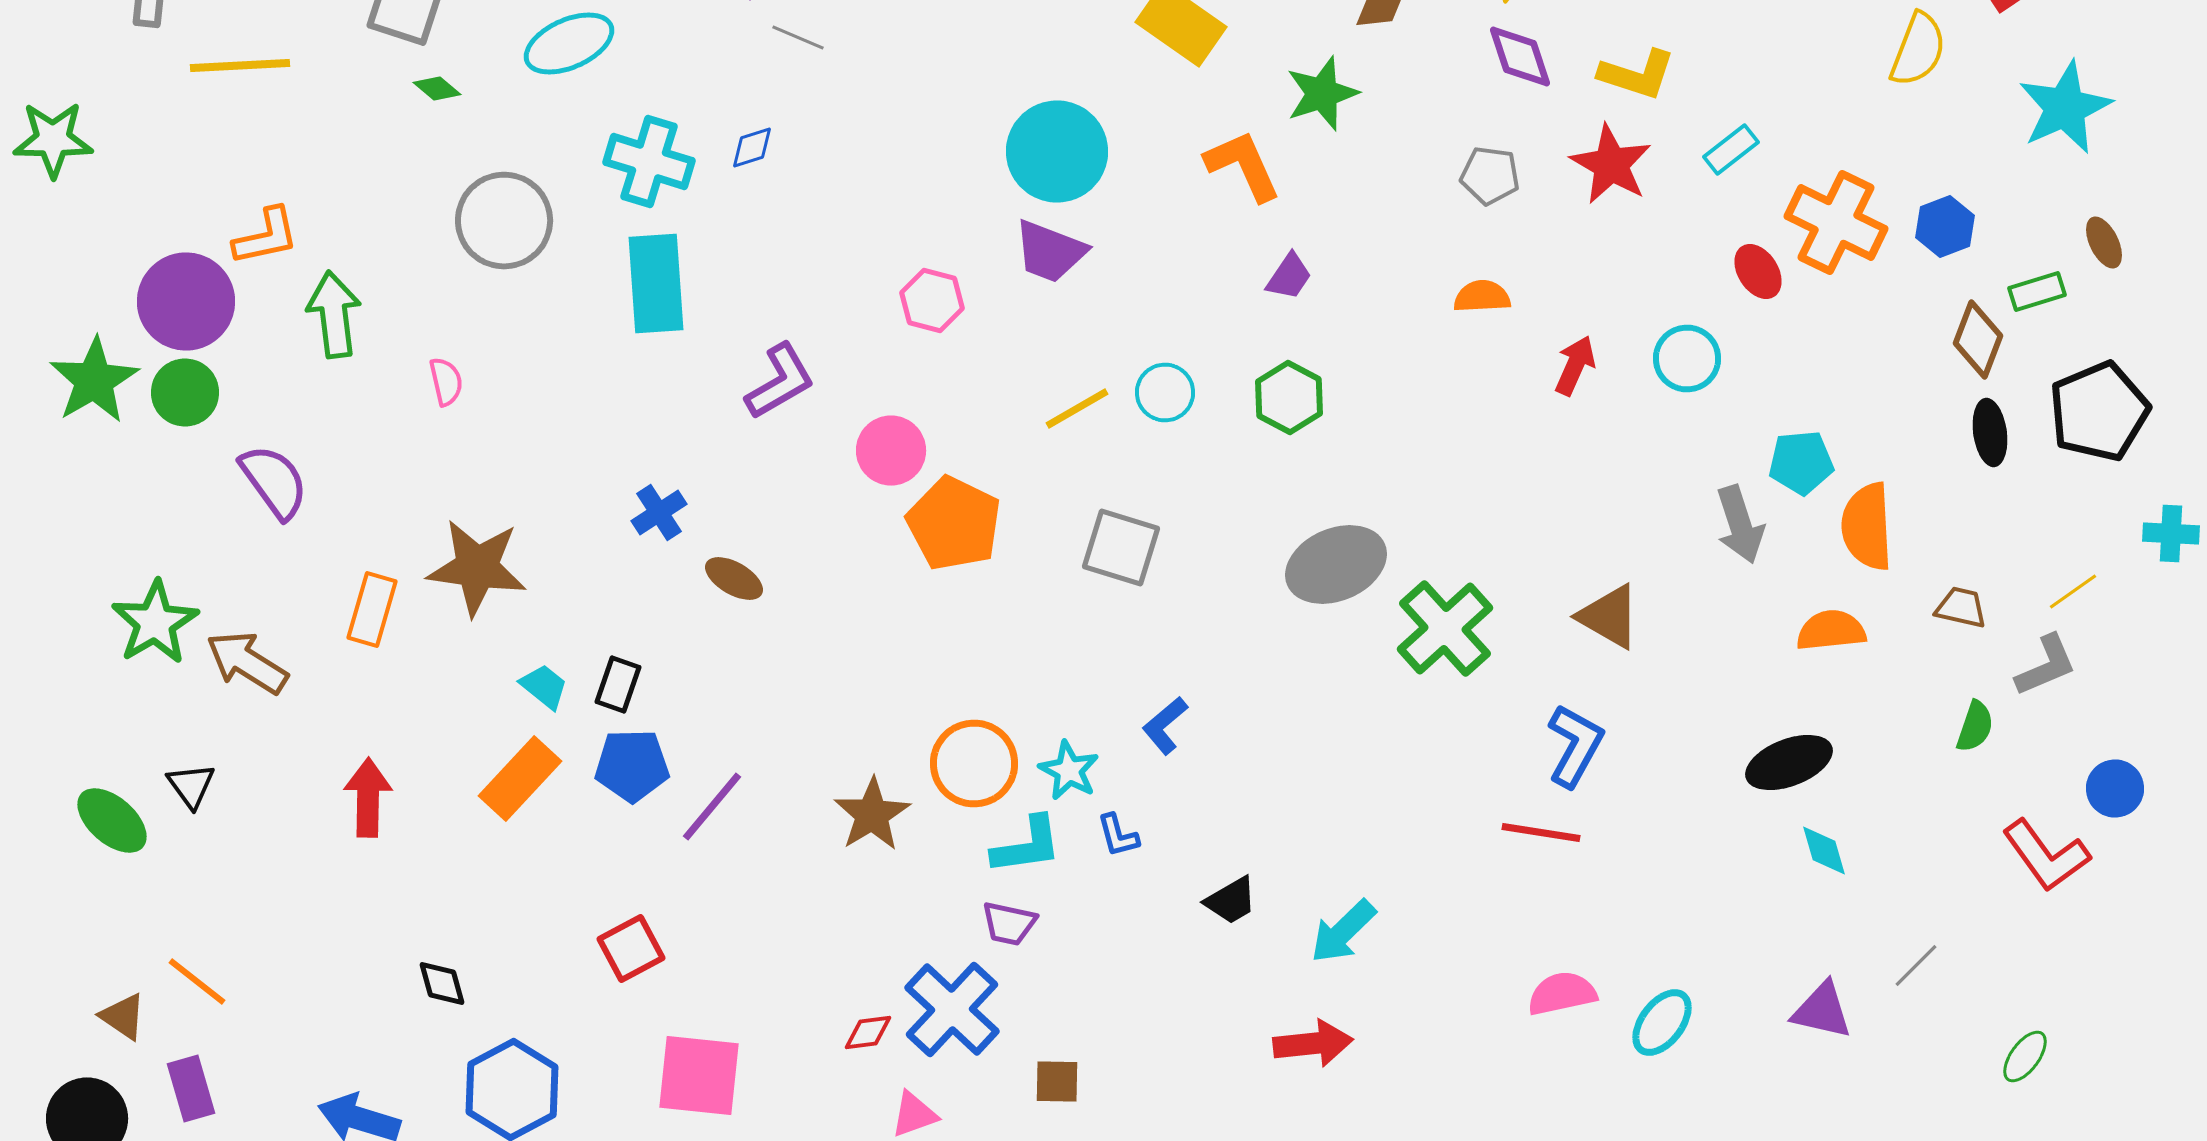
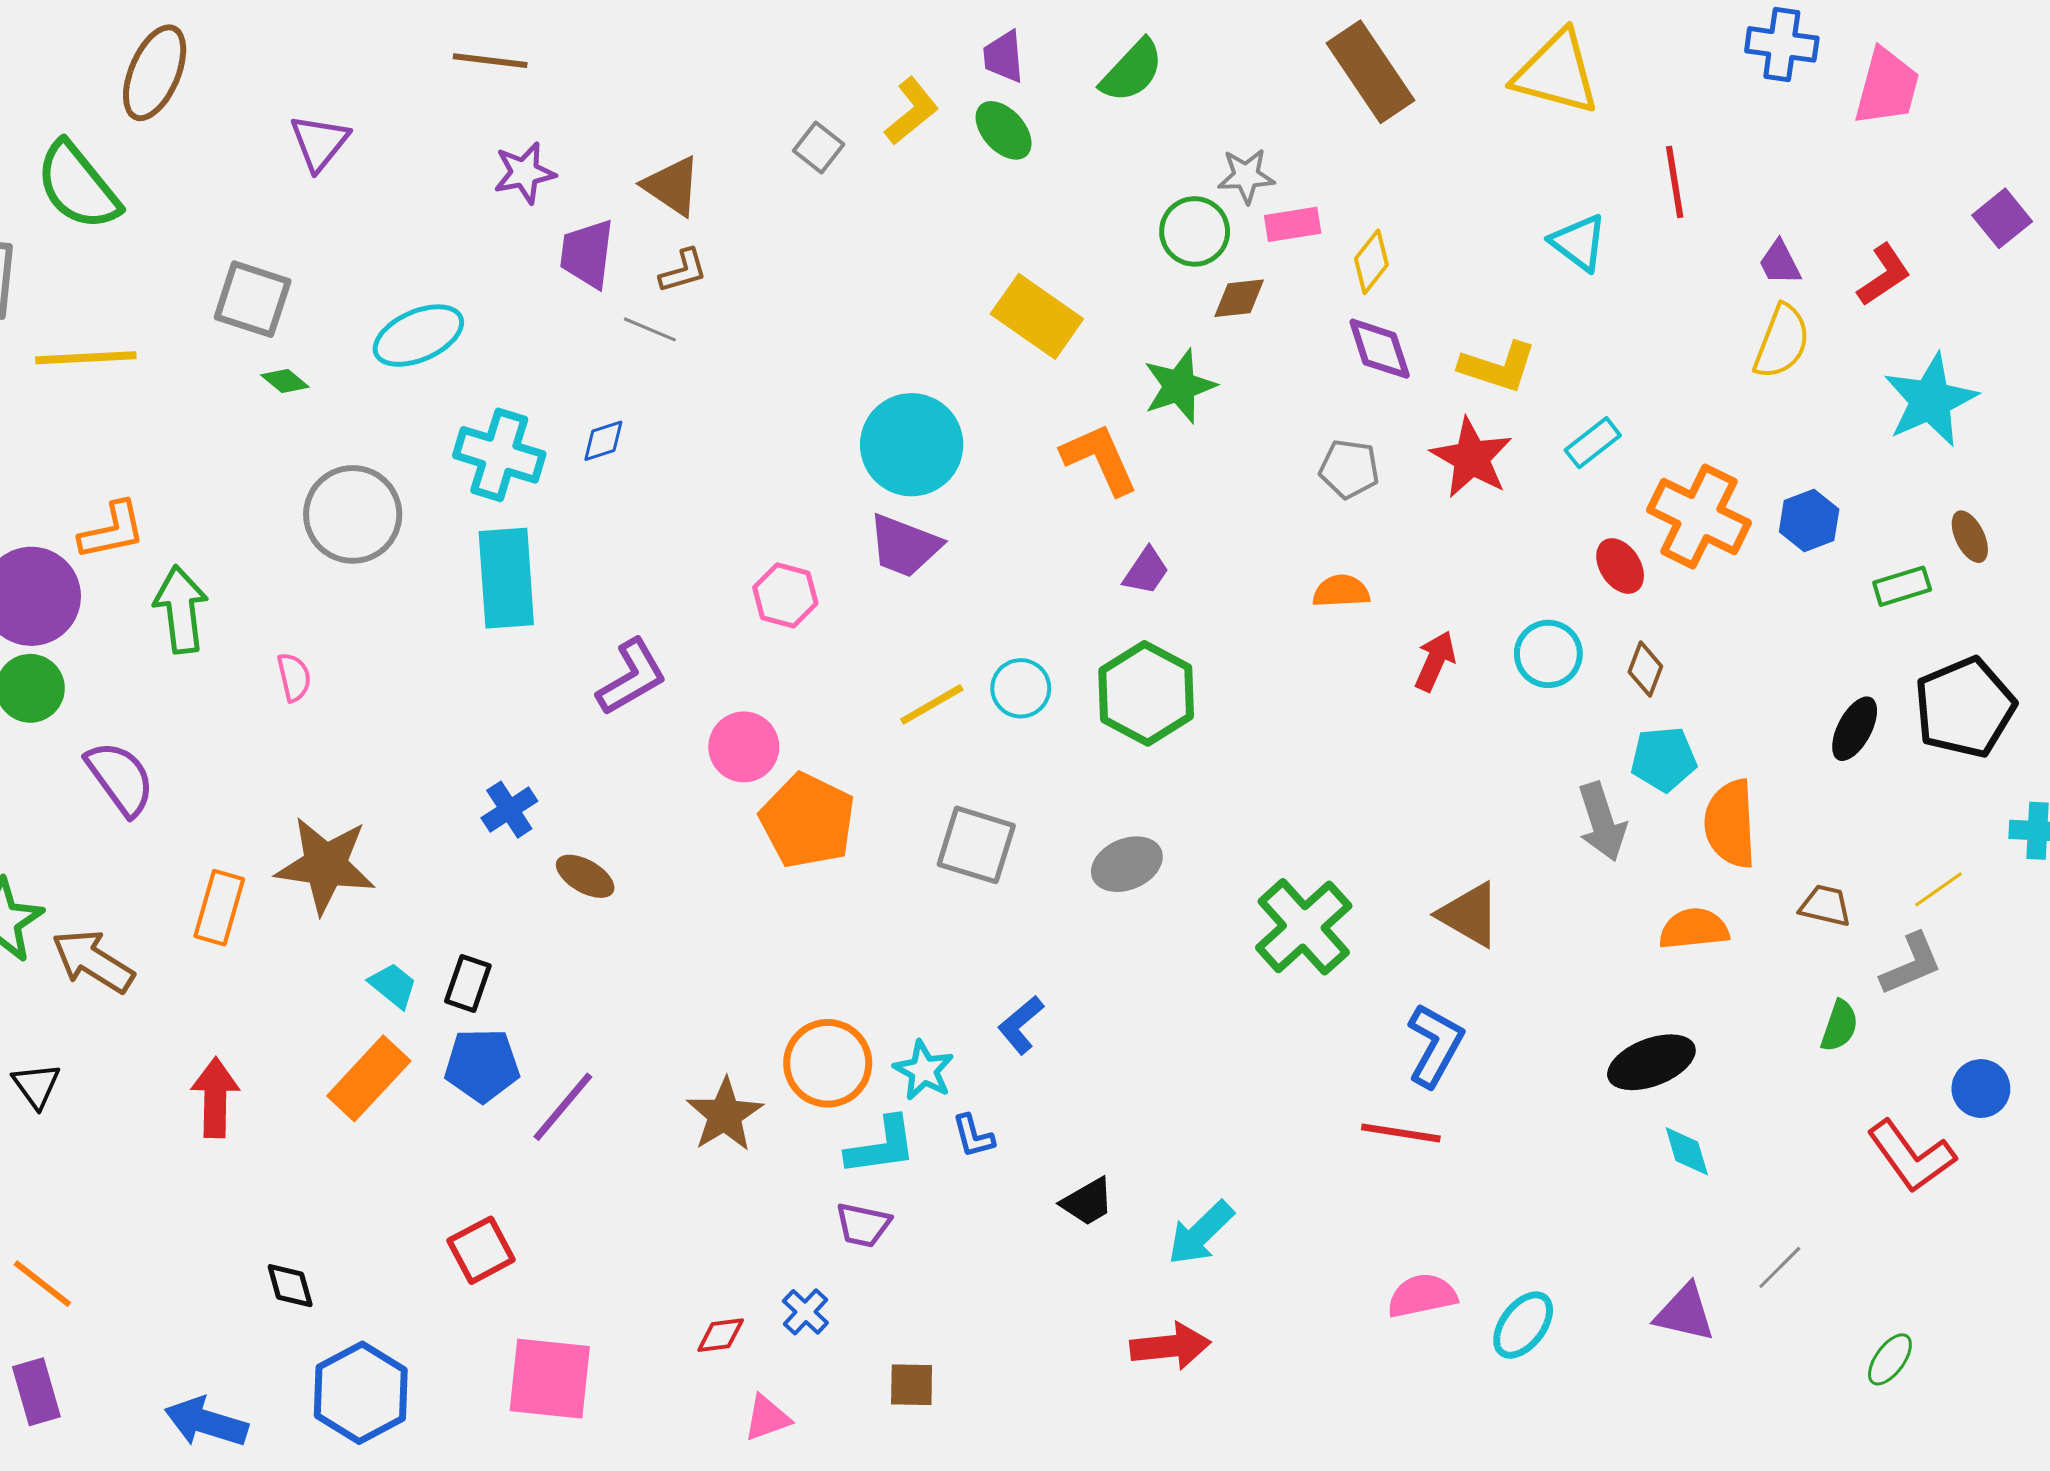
brown diamond: (1978, 340) -> (1645, 669), moved, size x0.7
green hexagon: (1289, 398) -> (1146, 693), size x1.4
black ellipse: (1990, 432) -> (1855, 729), turned 36
gray ellipse: (1336, 564) -> (1127, 864), moved, size x0.7
blue cross: (952, 1010) -> (805, 1312), size x0.5

